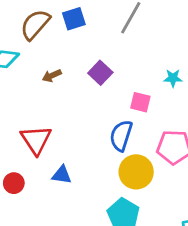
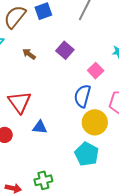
brown arrow: (52, 76) -> (29, 54), turned 64
pink square: (140, 102) -> (96, 71), turned 35

